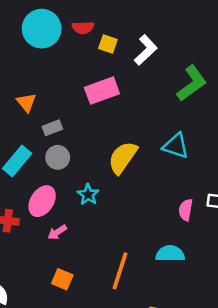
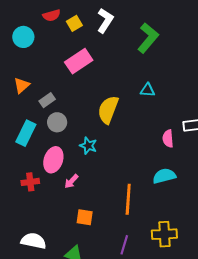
cyan circle: (42, 29) -> (23, 37), moved, size x0.7
yellow square: (108, 44) -> (74, 23), turned -35
orange triangle: (26, 102) -> (22, 85), turned 42
cyan triangle: (176, 146) -> (148, 90), size x0.7

